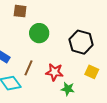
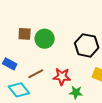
brown square: (20, 11) -> (25, 34), moved
brown line: (28, 68) -> (36, 74), turned 42

